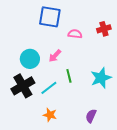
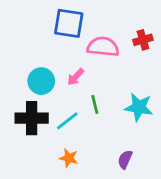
pink semicircle: (75, 34) -> (103, 47), size x1.6
cyan star: (101, 78) -> (139, 107), turned 30
black cross: (23, 86) -> (32, 118), turned 30

